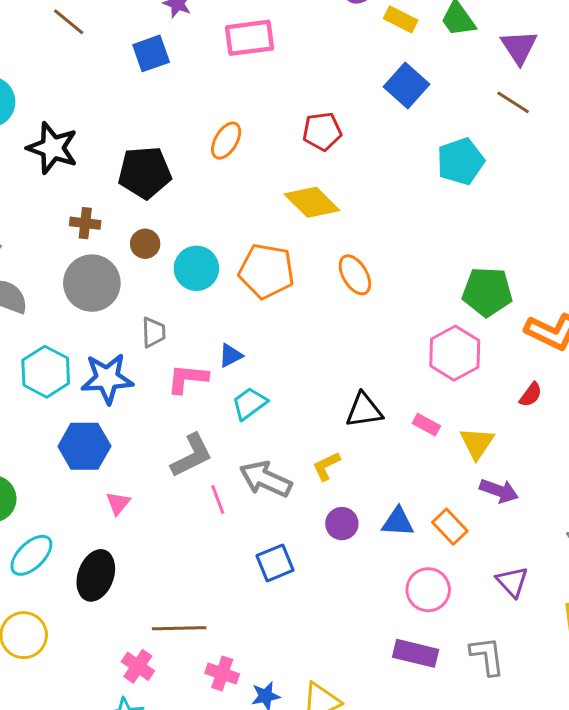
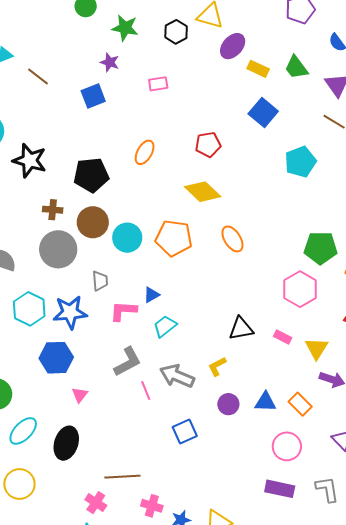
pink rectangle: (249, 38) -> (158, 84), size x0.6
brown circle: (145, 244) -> (93, 222), size x1.6

